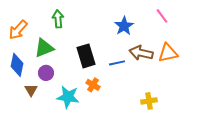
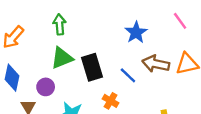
green triangle: (44, 48) -> (62, 58), moved
blue line: (117, 63) -> (128, 75), turned 56
orange cross: (93, 85) -> (111, 101), moved

